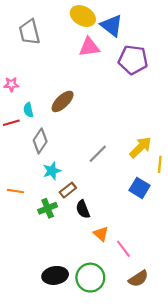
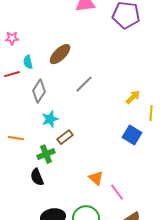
yellow arrow: (140, 147) -> (133, 97), size x0.7
gray line: (98, 154) -> (84, 84), moved
black semicircle: (83, 209) -> (37, 177), moved

